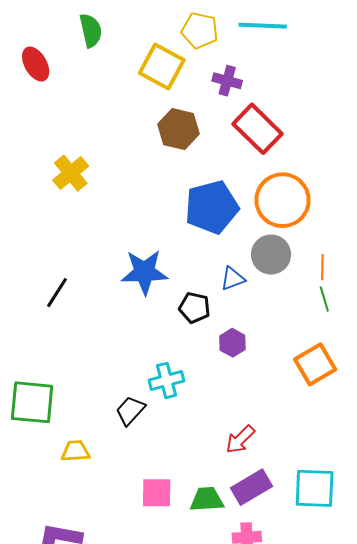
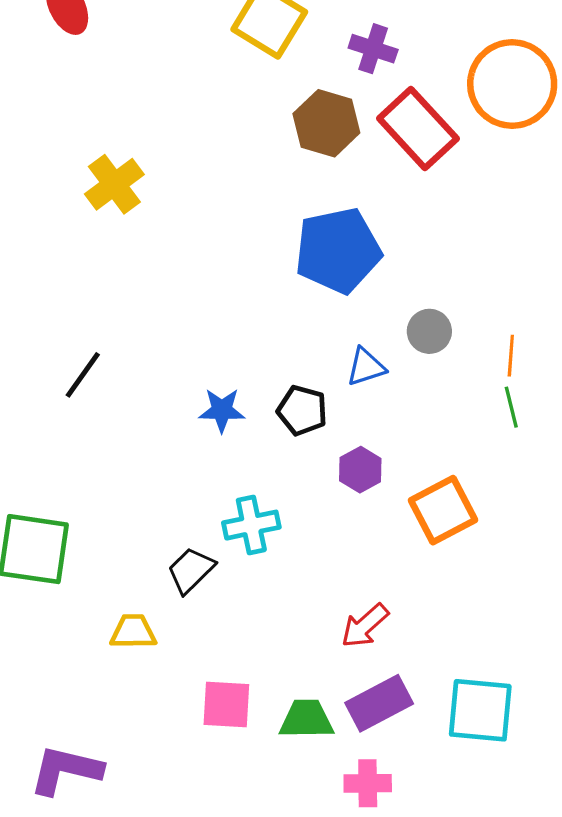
brown hexagon: (178, 129) -> (326, 123), moved
orange circle: (283, 200) -> (512, 84), moved
gray circle: (271, 255) -> (429, 331), size x0.7
blue star: (144, 272) -> (222, 410), moved, size x0.6
orange square: (315, 364) -> (443, 510), moved
yellow trapezoid: (75, 451) -> (133, 632), moved

